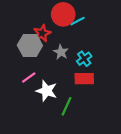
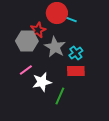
cyan line: (78, 21) -> (70, 19), turned 48
gray star: (61, 52) -> (55, 47), size x1.5
white star: (47, 91) -> (42, 82), turned -30

